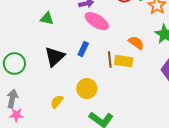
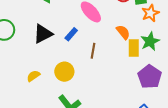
orange semicircle: (136, 43) -> (123, 32), moved
yellow rectangle: (124, 61) -> (134, 48), moved, turned 66

